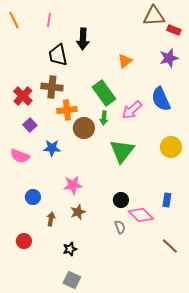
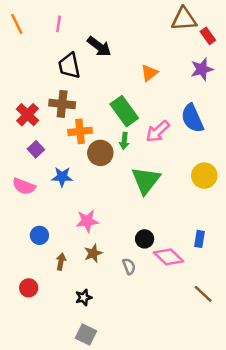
red rectangle: (174, 30) -> (208, 36), turned 32
black arrow: (83, 39) -> (99, 47), turned -55
gray semicircle: (120, 227) -> (129, 266), moved

